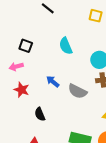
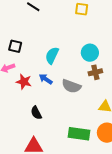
cyan semicircle: (66, 46) -> (52, 55), moved, turned 54
red star: (22, 90) -> (24, 82), moved

